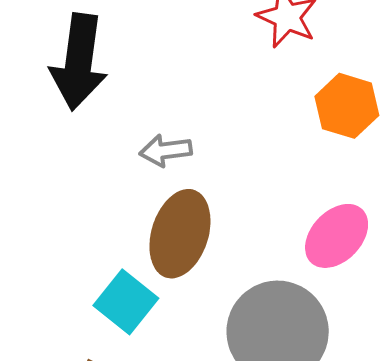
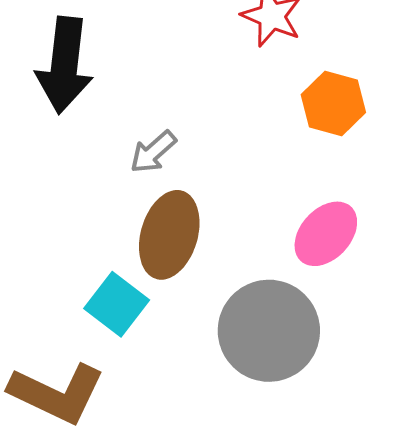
gray arrow: (166, 151) -> (153, 152), turned -33

